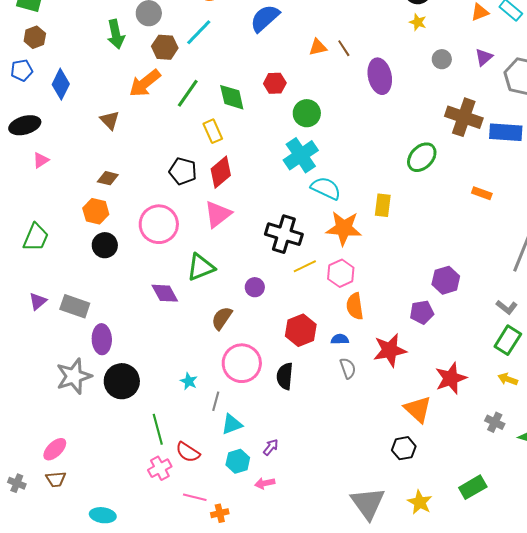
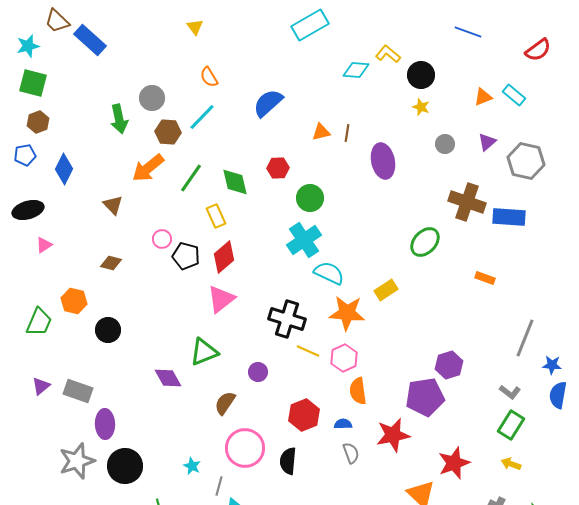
brown line: (344, 48) -> (347, 133), turned 42
yellow rectangle: (383, 205) -> (386, 290), turned 50
orange hexagon: (96, 211) -> (74, 301), moved
pink circle: (159, 224) -> (162, 239), moved, size x0.5
yellow line: (305, 266) -> (308, 351), turned 50
purple pentagon: (422, 312) -> (425, 397), size x1.6

